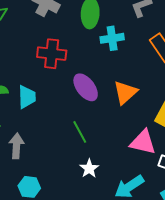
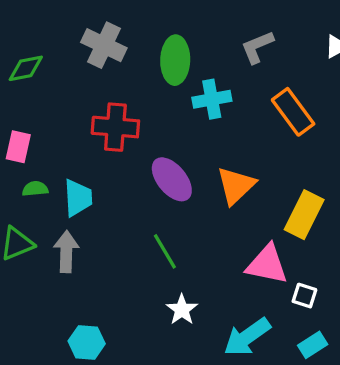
gray arrow: (16, 146) -> (66, 252), moved

